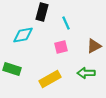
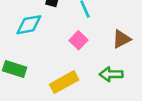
pink square: (61, 47) -> (78, 40), turned -32

